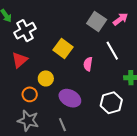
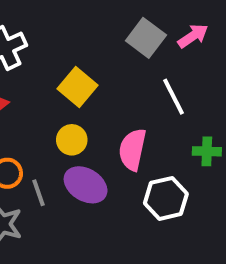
pink semicircle: (88, 64) -> (132, 150), moved, size x1.5
yellow circle: (46, 78) -> (72, 140), moved
gray line: (62, 125) -> (39, 193), moved

